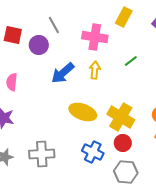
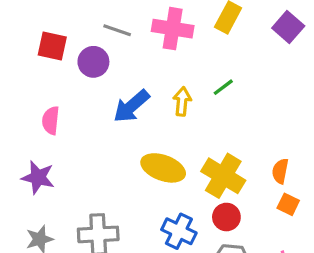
gray line: (54, 25) -> (117, 30), turned -42
pink cross: (95, 37) -> (173, 29), moved
green line: (131, 61) -> (223, 87), moved

